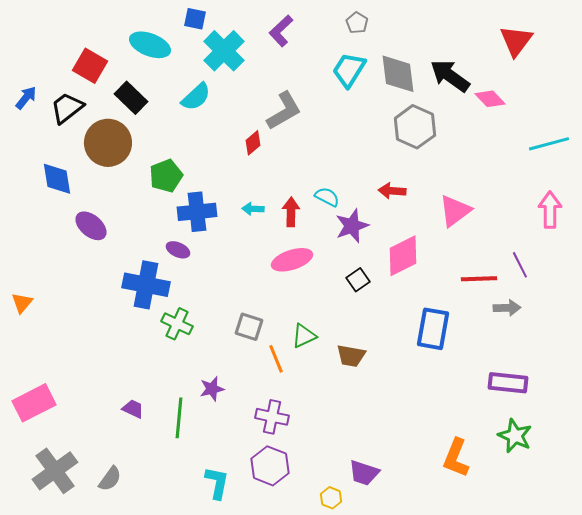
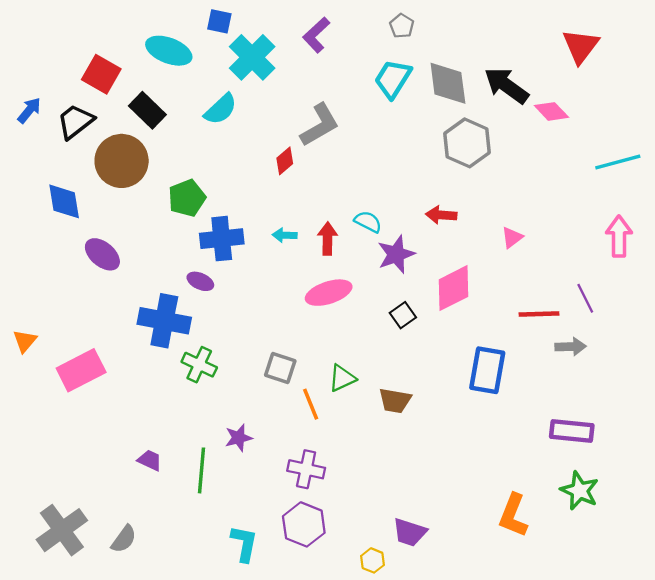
pink triangle: (455, 211) -> (512, 237), size x0.6
pink rectangle: (34, 403) -> (81, 370), moved

